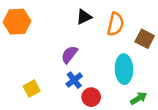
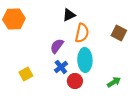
orange semicircle: (115, 24) -> (82, 33), moved
cyan ellipse: (124, 69) -> (85, 60), moved

